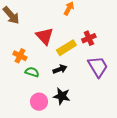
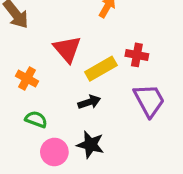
red cross: (89, 38) -> (137, 55), turned 32
green semicircle: (32, 72) -> (36, 119), moved

